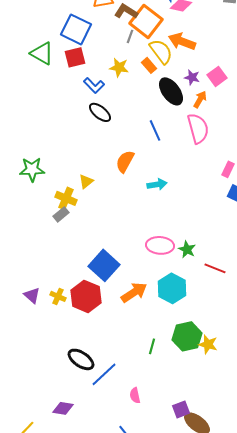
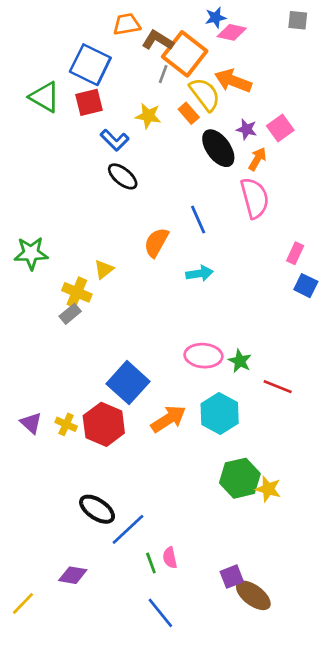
blue line: (155, 130) -> (198, 220), moved
green line: (152, 346) -> (151, 563), moved, turned -35

